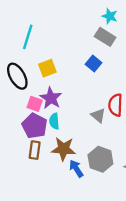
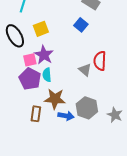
pink square: (35, 104) -> (30, 60), turned -32
brown rectangle: (35, 150) -> (36, 114), moved
blue arrow: (76, 169) -> (66, 116), turned 133

